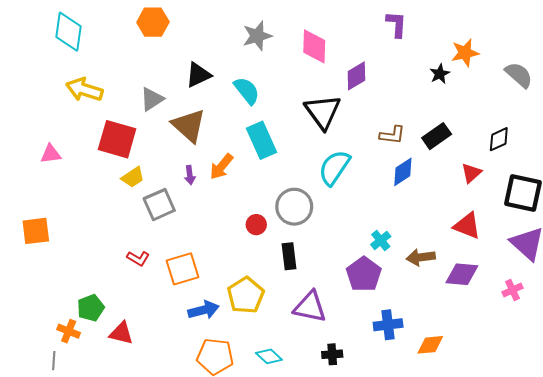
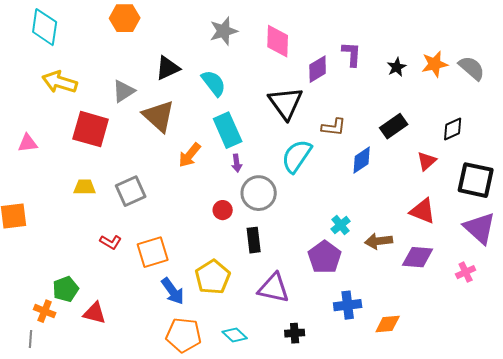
purple L-shape: (396, 24) -> (352, 54), moved
orange star: (465, 53) -> (435, 64), moved
brown L-shape: (392, 135) -> (334, 127), moved
purple arrow: (190, 175) -> (237, 163), moved
yellow trapezoid: (133, 177) -> (85, 187), moved, turned -145
blue arrow: (204, 310) -> (173, 291), turned 68

